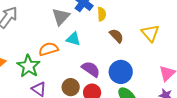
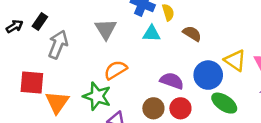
gray triangle: (61, 17) -> (106, 29), moved
yellow triangle: (150, 33) -> (235, 60), moved
cyan triangle: (73, 39) -> (152, 34), moved

